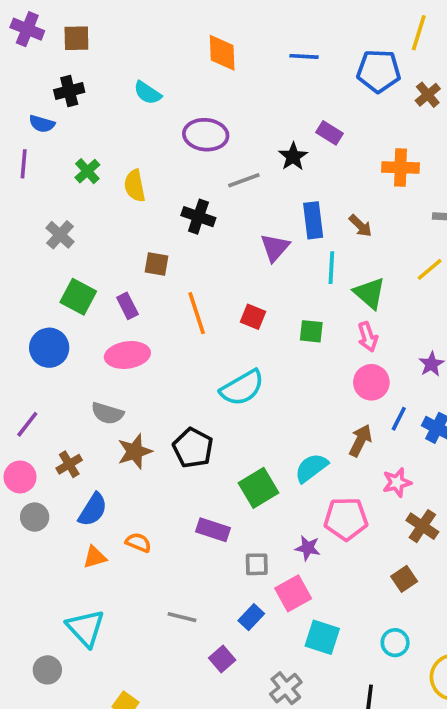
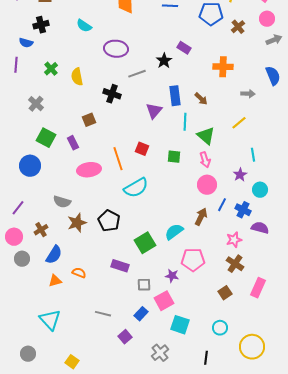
brown square: (157, 264) -> (89, 120), turned -32
orange line: (197, 313) -> (118, 159), moved
pink ellipse: (127, 355) -> (89, 170), moved
pink star: (397, 482) -> (234, 240), moved
gray circle: (47, 670) -> (28, 354), moved

